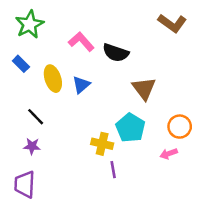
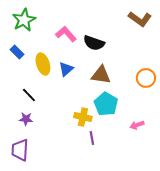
brown triangle: (144, 88) -> (101, 75), moved, turned -45
orange circle: (180, 127) -> (146, 78), moved

